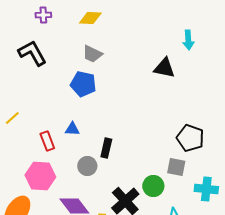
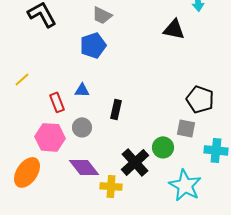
blue pentagon: (83, 84) -> (93, 45), turned -30
gray circle: (87, 166) -> (82, 127), moved

